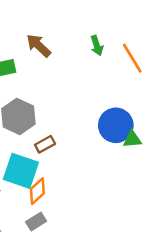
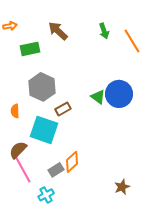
green triangle: (132, 139) -> (98, 97), moved, turned 42
orange diamond: (37, 191) -> (72, 162), moved

